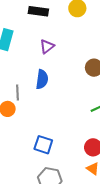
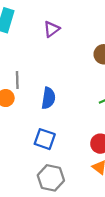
blue semicircle: (42, 79) -> (48, 98), moved

